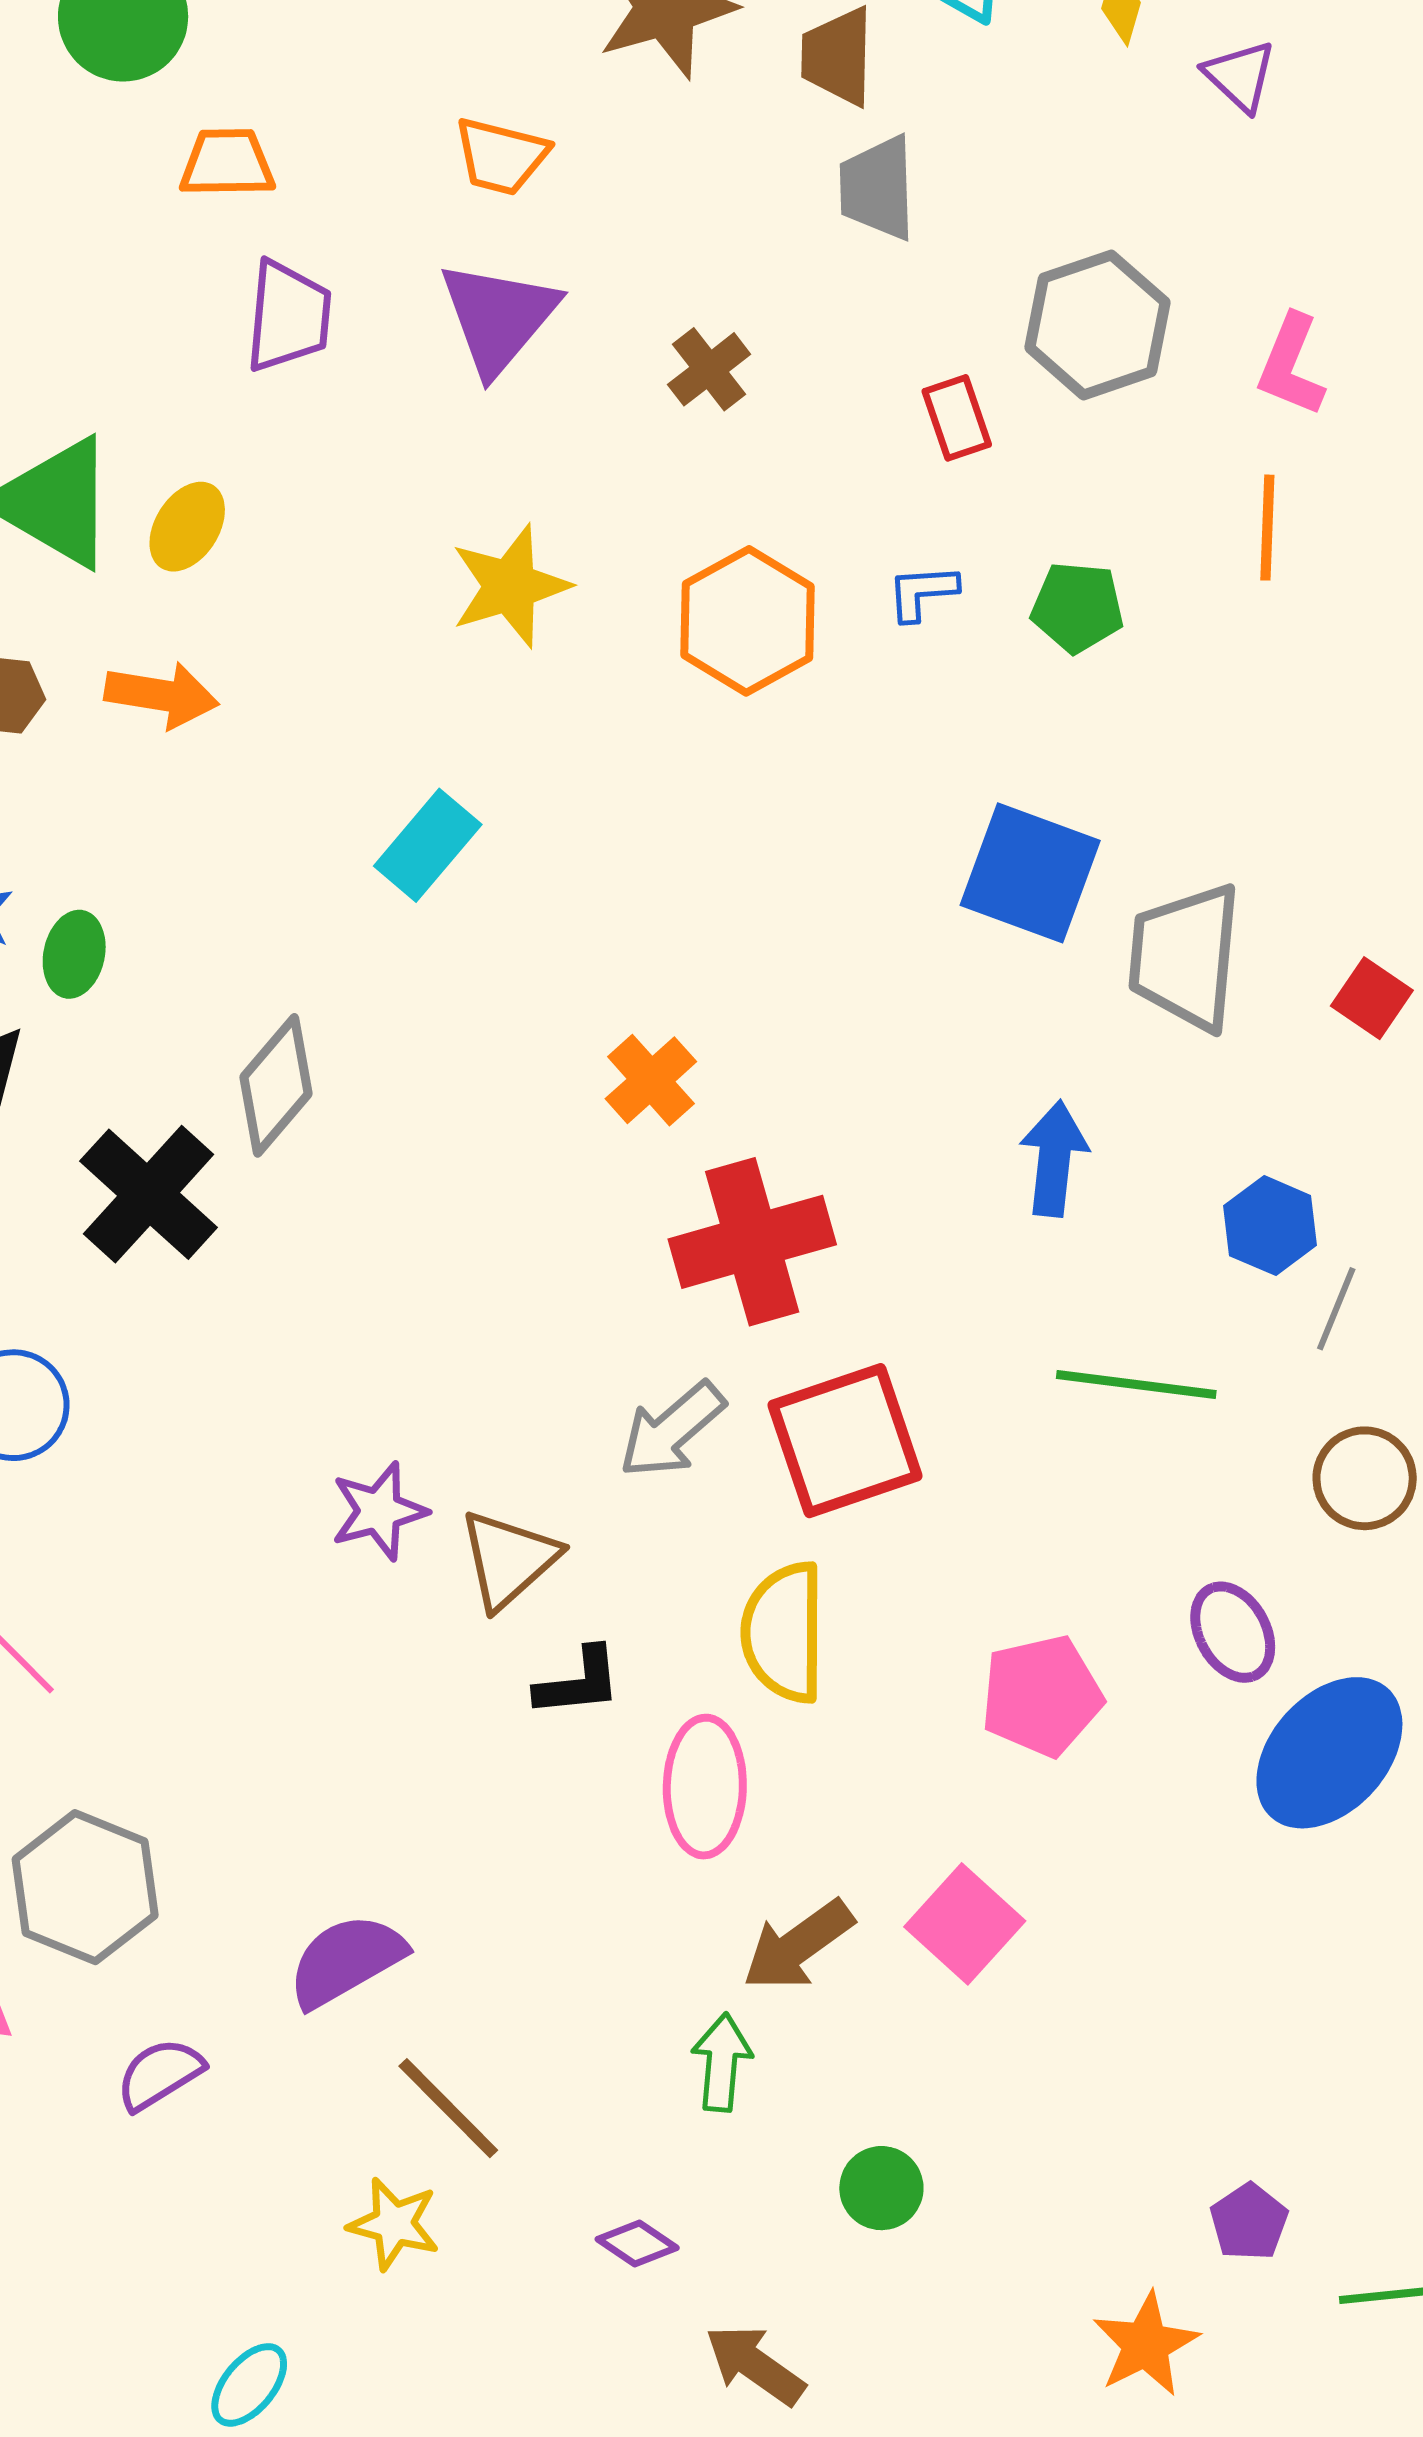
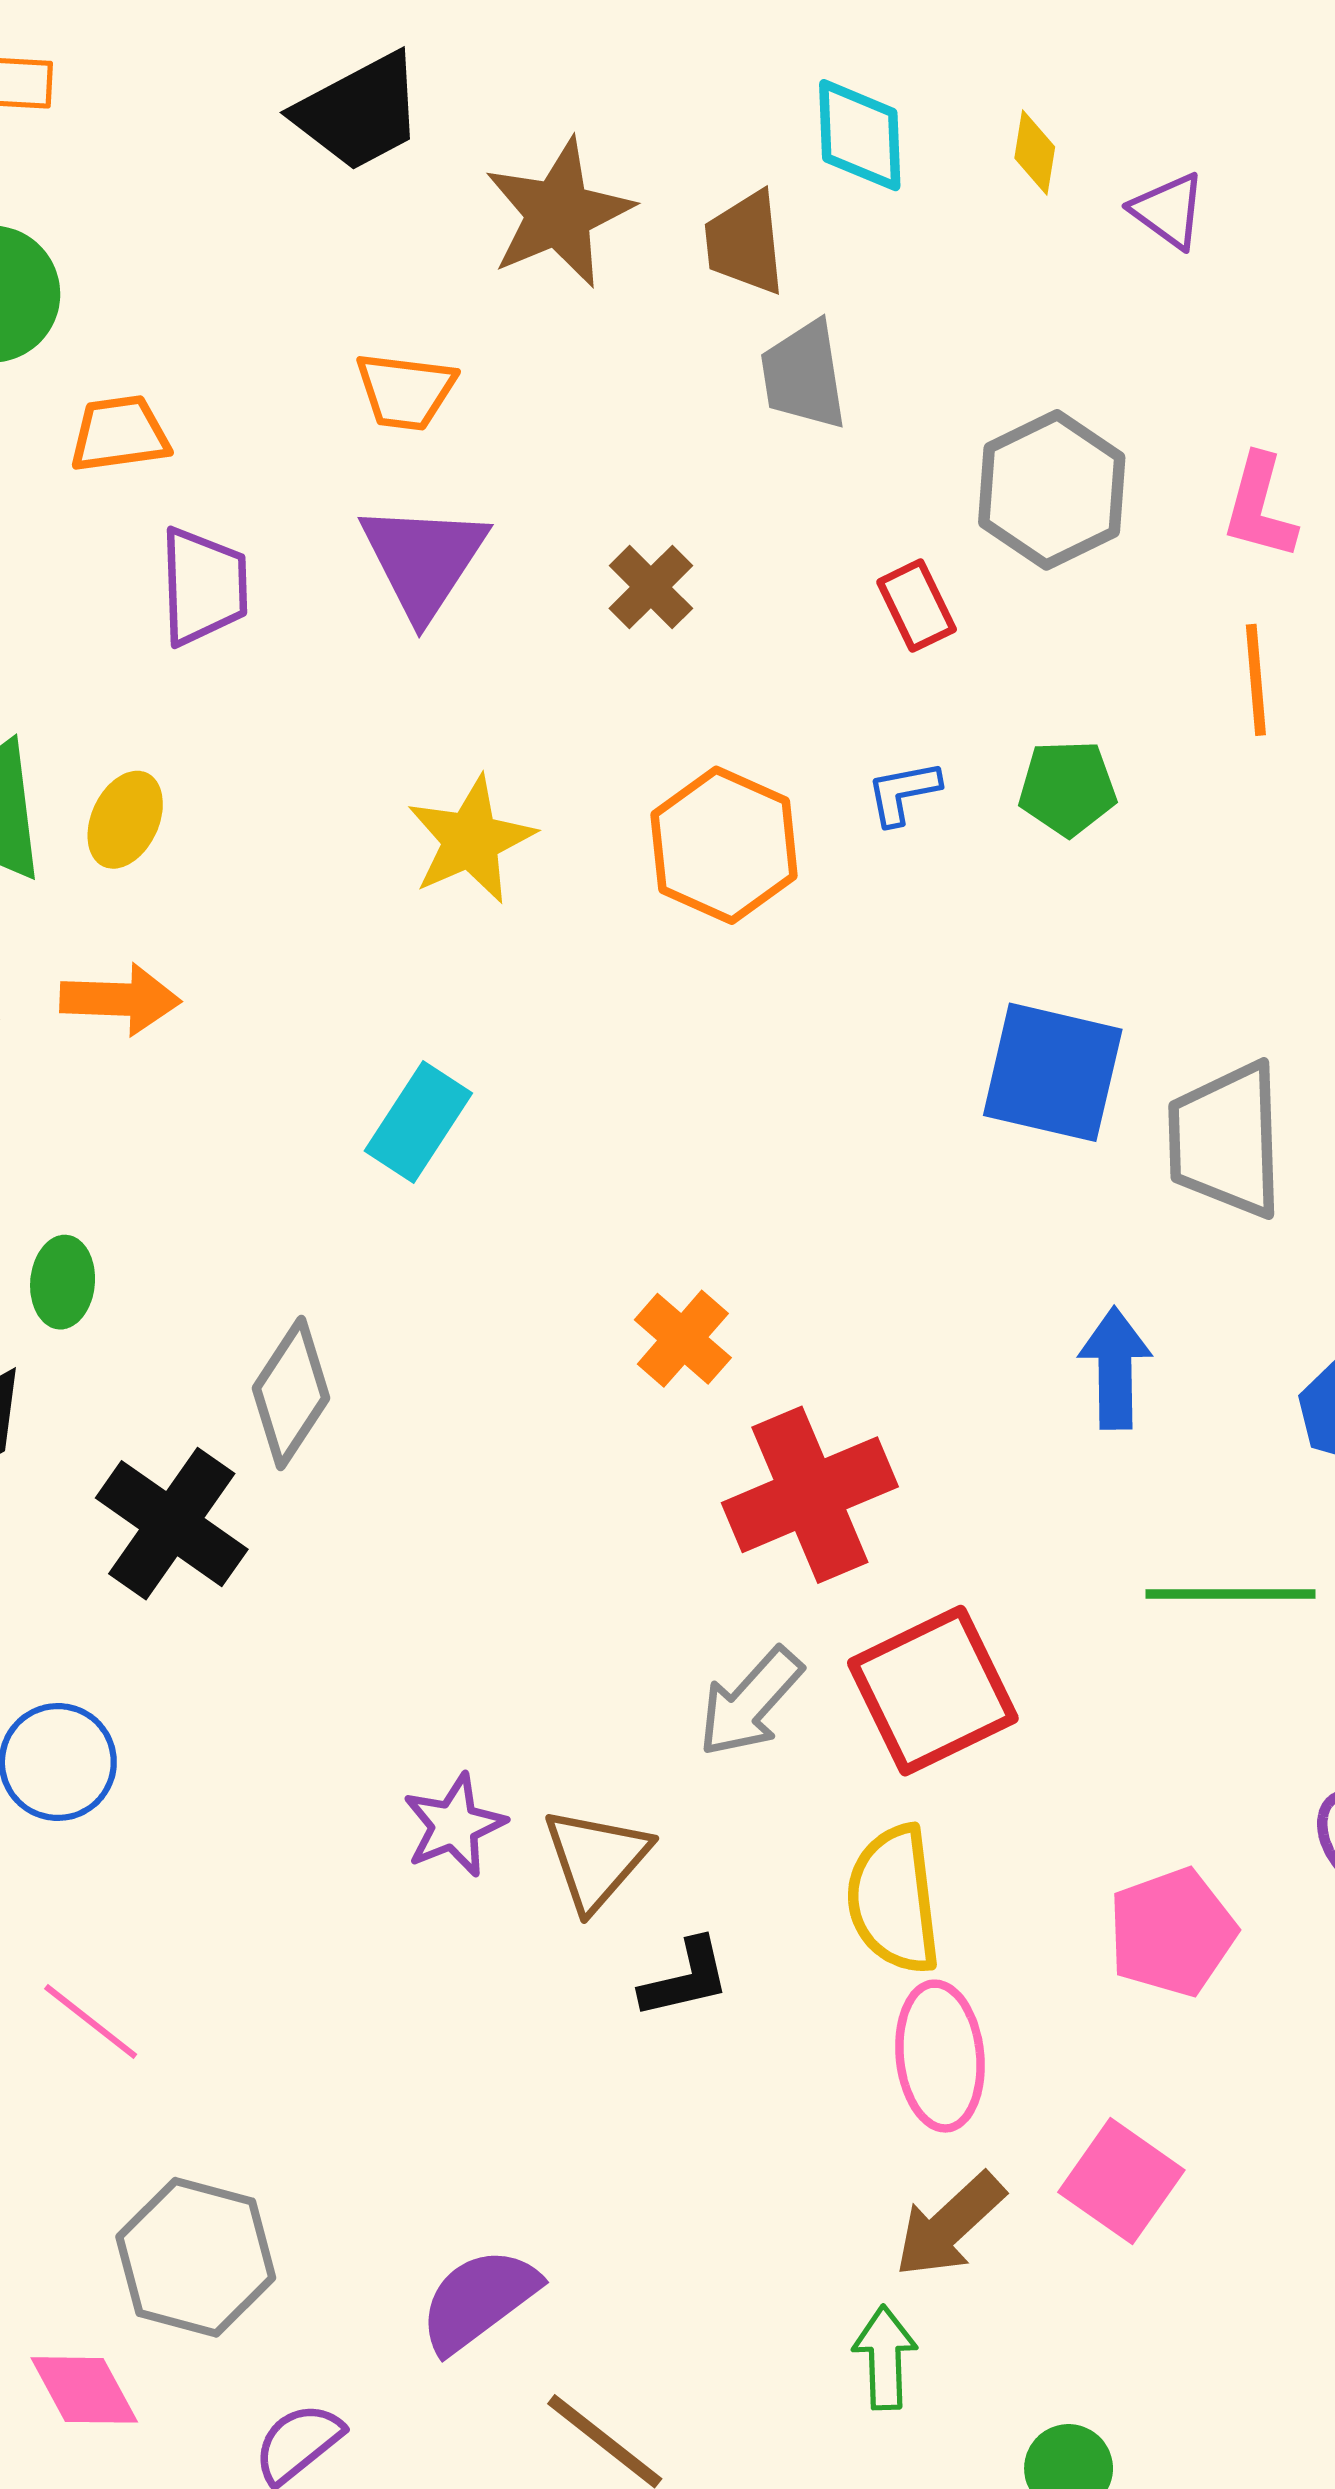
pink ellipse: (705, 1787) -> (940, 2056), moved

